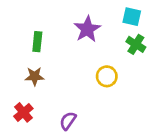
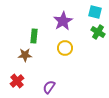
green rectangle: (37, 42) -> (34, 36), moved
yellow circle: (107, 76) -> (65, 48), moved

